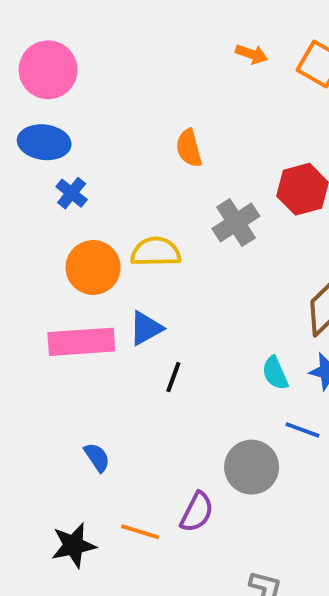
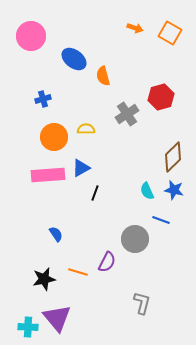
blue ellipse: (44, 142) -> (74, 59), moved, turned 30
blue cross: (72, 193) -> (43, 99), turned 35
yellow semicircle: (156, 252) -> (86, 129), size x0.7

